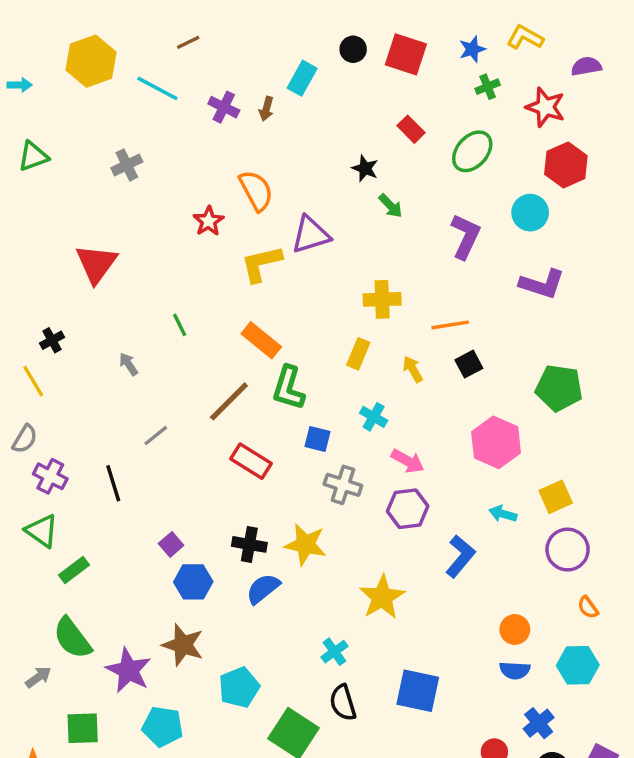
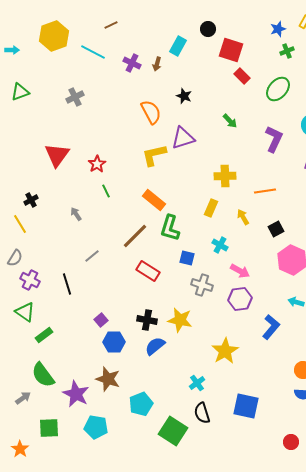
red square: (406, 54) -> (231, 50), moved
black star: (365, 168) -> (184, 96), moved
red star: (208, 221) -> (97, 164), moved
black square: (469, 364) -> (276, 229), moved

